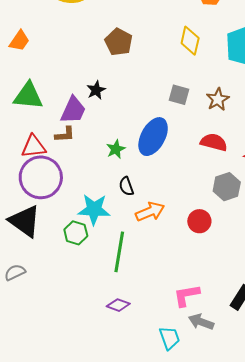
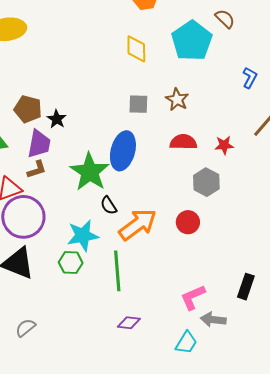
brown pentagon: (119, 42) -> (28, 109), moved
green star: (116, 149) -> (90, 172), size x2.0
orange arrow: (150, 212) -> (138, 224), size x1.4
gray semicircle: (15, 272) -> (25, 328), moved
cyan trapezoid: (170, 338) -> (186, 343), turned 65

